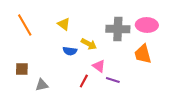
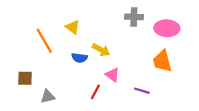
orange line: (25, 25) -> (44, 41), moved
gray cross: (118, 29) -> (134, 17), moved, size x0.7
purple line: (113, 80) -> (142, 91), moved

